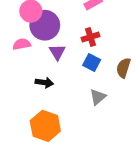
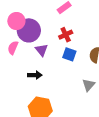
pink semicircle: (22, 44) -> (13, 48), turned -48
gray triangle: (98, 97) -> (89, 85), moved

